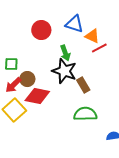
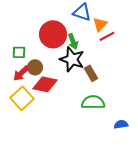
red circle: (41, 30) -> (53, 34), moved, size x1.4
orange triangle: (92, 36) -> (100, 24), turned 49

